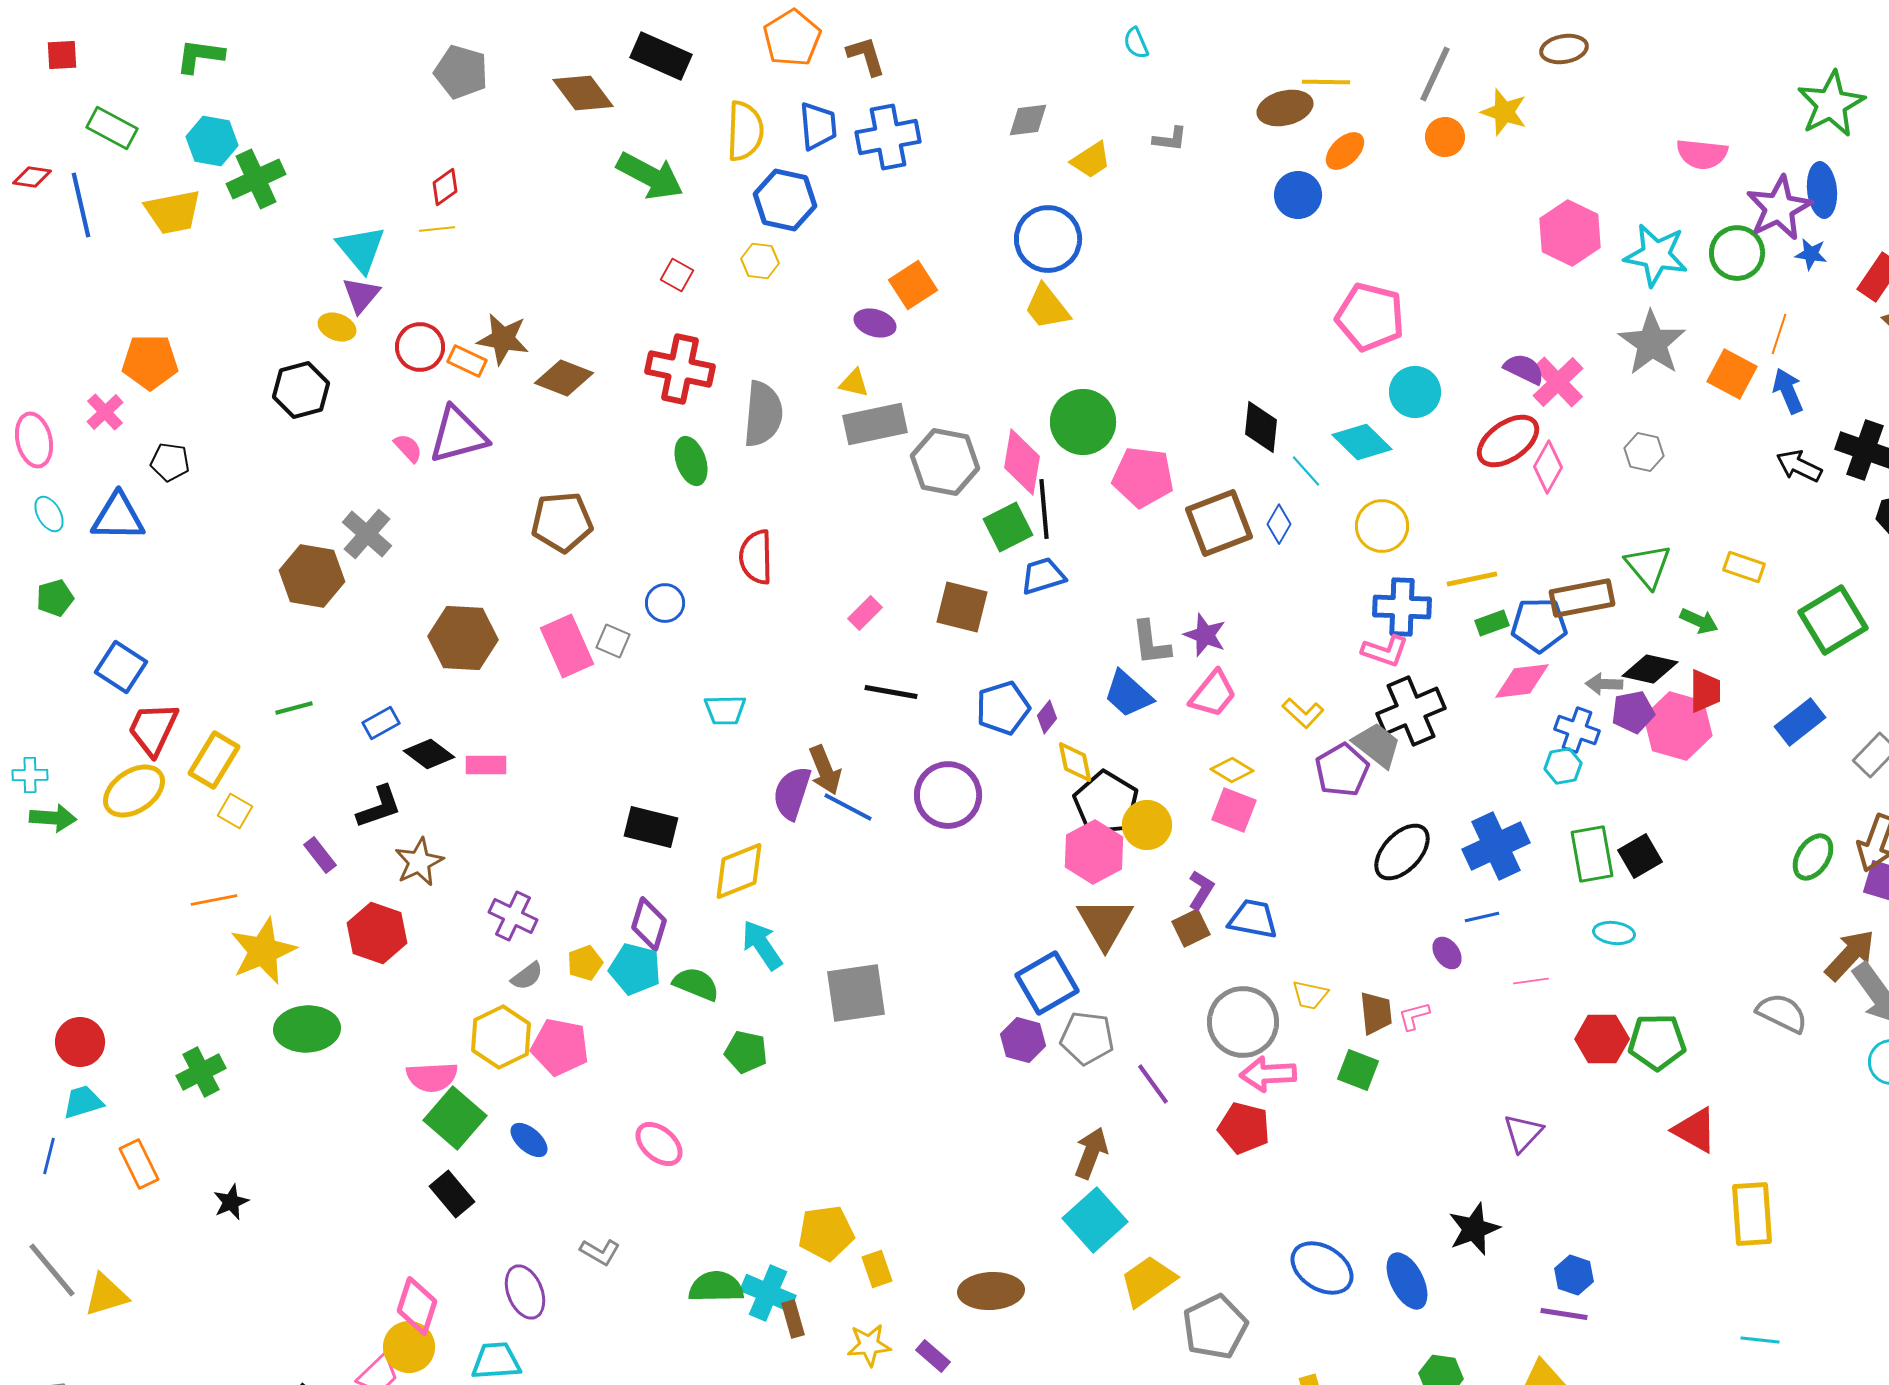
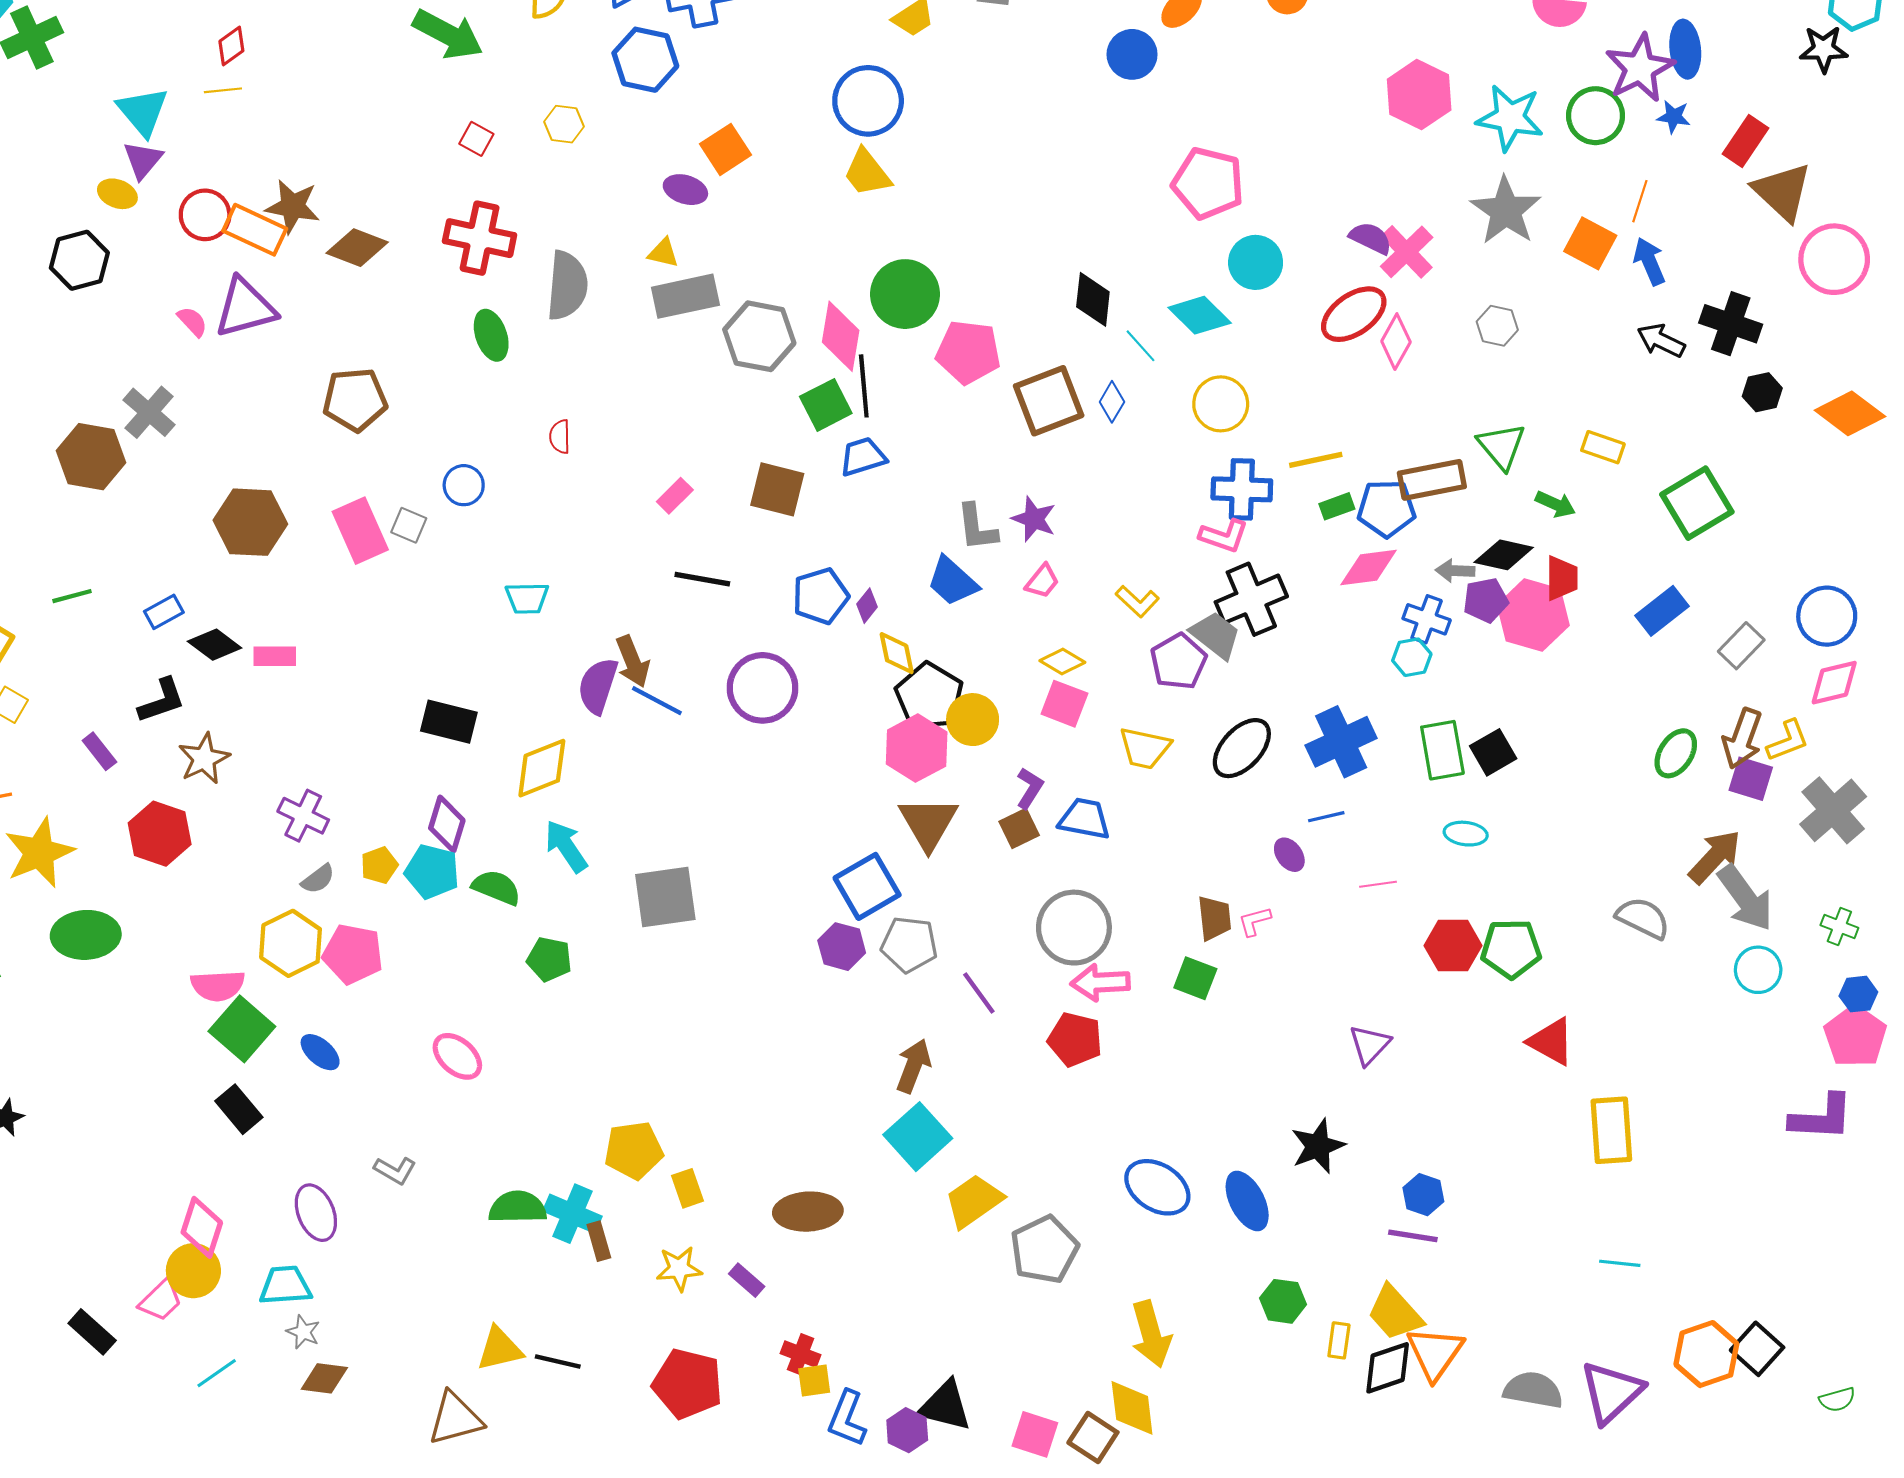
blue hexagon: (785, 200) -> (645, 60), moved
orange rectangle: (467, 361) -> (255, 230), size x1.5
red semicircle: (756, 557) -> (560, 437), size x0.6
pink trapezoid: (1213, 694) -> (1042, 581), size x0.7
yellow trapezoid: (1310, 995) -> (1145, 748), moved, size x1.4

